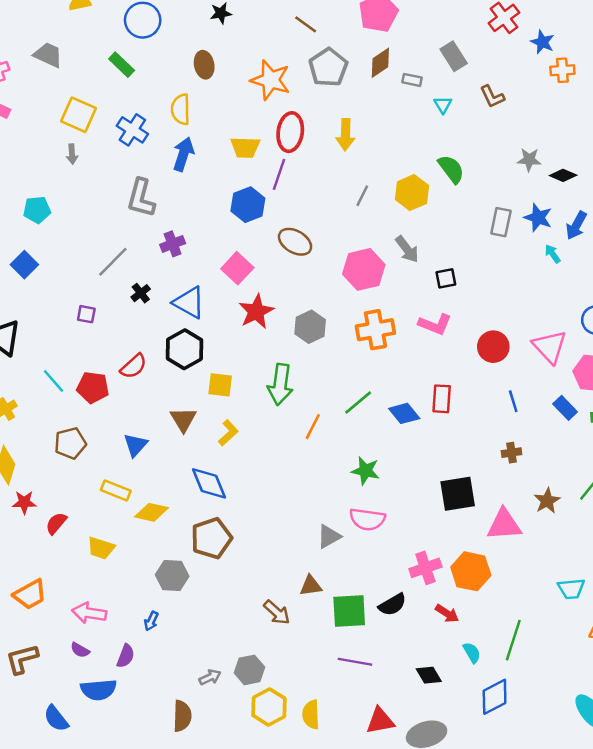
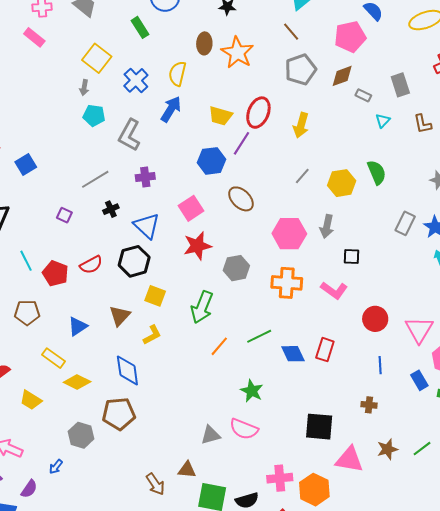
orange star: (271, 80) -> (237, 53), moved
cyan pentagon: (37, 210) -> (94, 115), moved
gray arrow: (407, 249) -> (327, 226), turned 35

